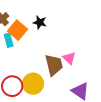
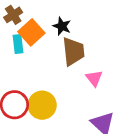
brown trapezoid: (54, 65) -> (73, 51), moved

